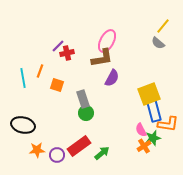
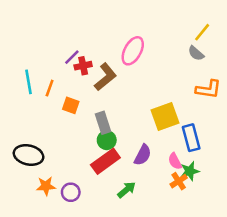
brown L-shape: (102, 58) -> (105, 77), moved, turned -30
cyan line: (23, 78) -> (29, 82), moved
purple semicircle: (112, 78) -> (143, 155), moved
yellow square: (149, 94) -> (165, 117), moved
orange L-shape: (168, 124) -> (208, 89), moved
red rectangle: (79, 146) -> (105, 161), moved

